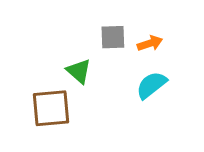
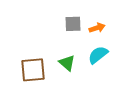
green triangle: (79, 71) -> (67, 63), moved

